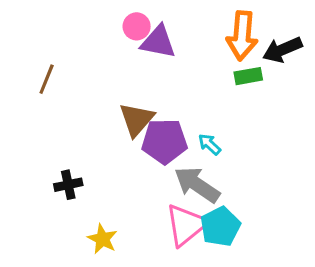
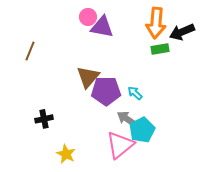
gray arrow: (197, 185) -> (127, 119), size x0.7
cyan pentagon: (220, 227) -> (142, 130), moved

